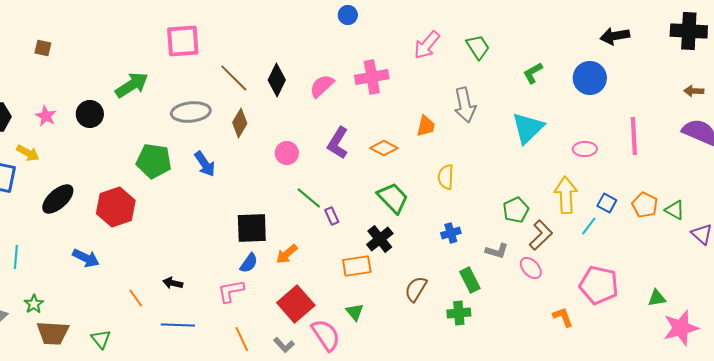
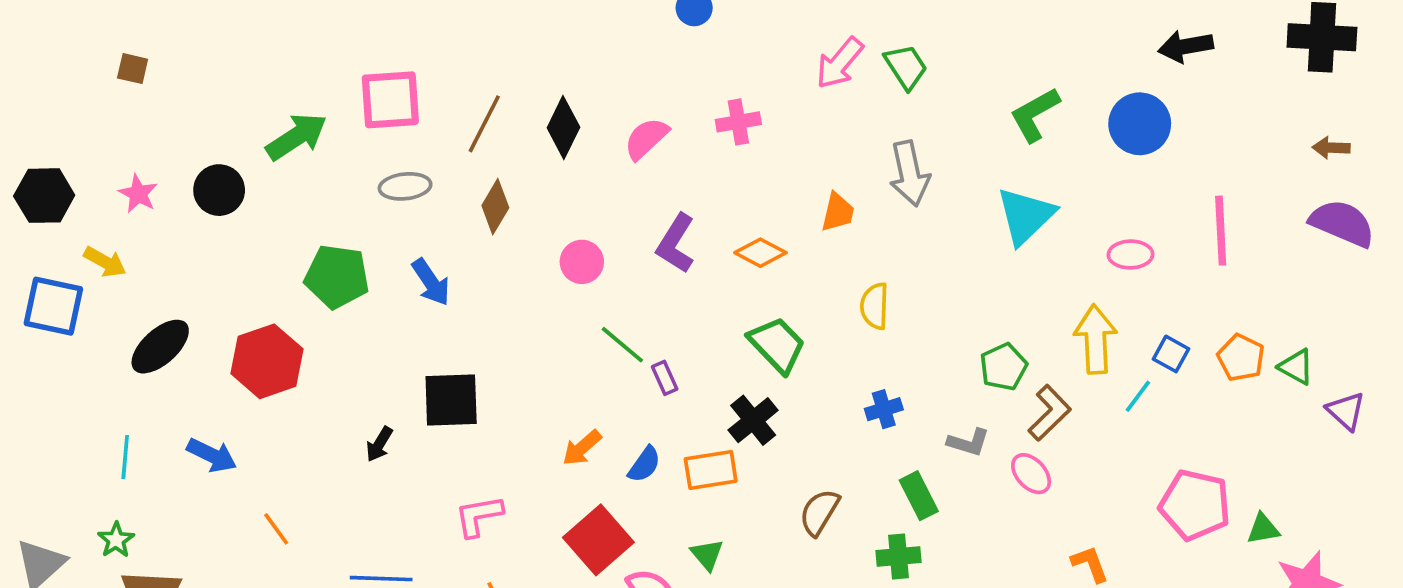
pink square: (183, 41) -> (390, 100), moved
green trapezoid: (478, 47) -> (906, 67), moved
green L-shape: (533, 73) -> (1035, 115), size x1.4
pink cross: (372, 77) -> (738, 122), size x0.7
brown line: (234, 78) -> (484, 124), turned 72
gray ellipse: (191, 112) -> (405, 186), size x0.7
black square: (252, 228) -> (451, 400), moved
cyan line: (16, 257) -> (125, 457), moved
blue semicircle: (249, 263) -> (644, 464), moved
black arrow: (173, 283) -> (379, 444), moved, turned -72
pink pentagon: (599, 285) -> (1195, 505), moved
orange line: (136, 298) -> (276, 529), moved

